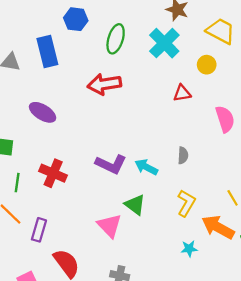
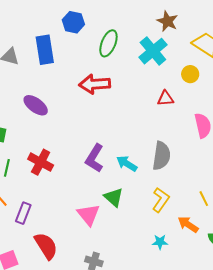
gray semicircle: (183, 155) -> (161, 156), size x1.8
purple L-shape: (111, 164) -> (94, 158), turned 92
orange arrow: (218, 227) -> (188, 224), size x0.7

